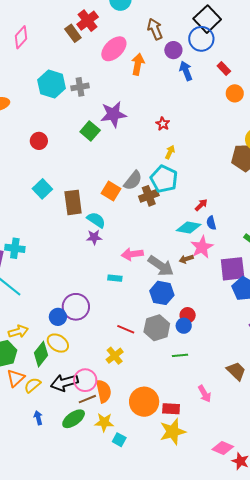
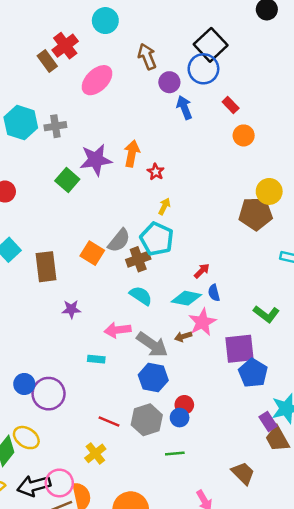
orange arrow: (138, 64) -> (132, 154), moved
cyan semicircle: (96, 220) -> (141, 296), moved
blue circle: (58, 317) -> (24, 384), moved

